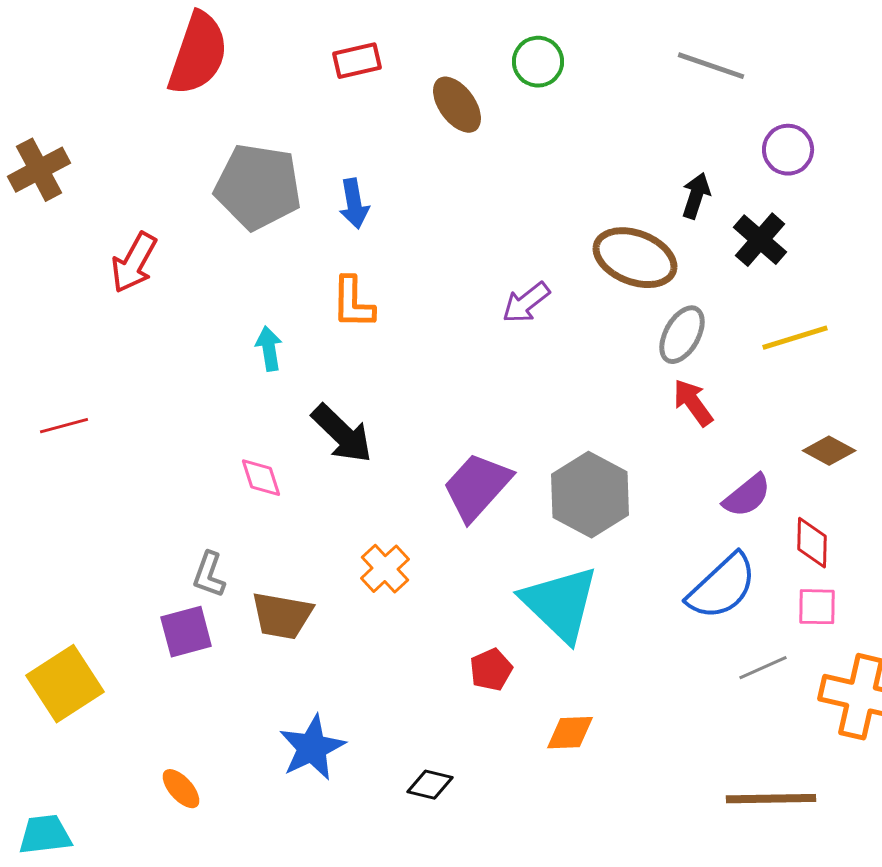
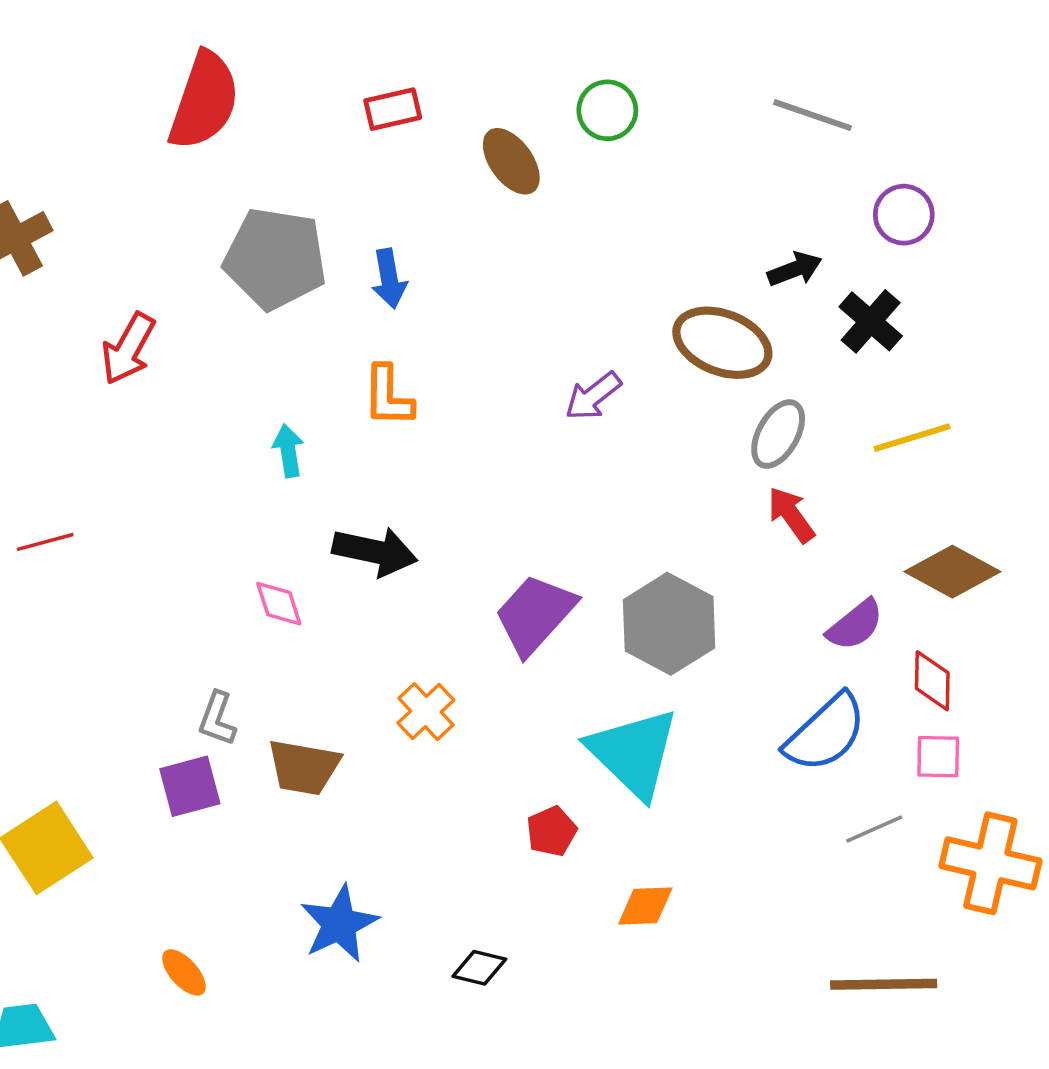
black arrow: (696, 196) -> (795, 269), turned 51
black arrow: (342, 434) -> (375, 551), turned -32
brown diamond: (829, 451) -> (952, 572), size x1.5

